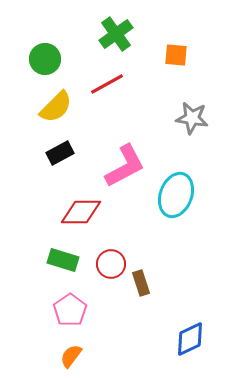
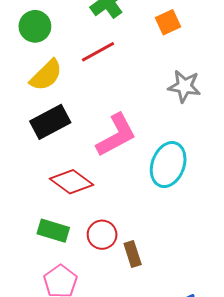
orange square: (176, 55) -> (168, 22), turned -30
black rectangle: (60, 153) -> (50, 122), size x1.4
red diamond: (81, 212) -> (72, 182), turned 36

